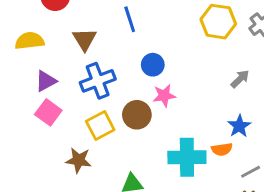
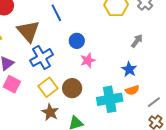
brown triangle: (84, 39) -> (28, 31), size x1.4
brown circle: (137, 115) -> (72, 88), moved
blue star: (239, 126) -> (129, 69), moved
brown star: (79, 160) -> (50, 112), moved, turned 30

